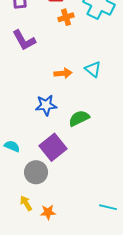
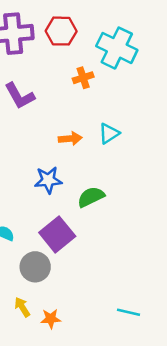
orange cross: (66, 17) -> (83, 78), moved
cyan triangle: (93, 69) -> (109, 133), turned 48

